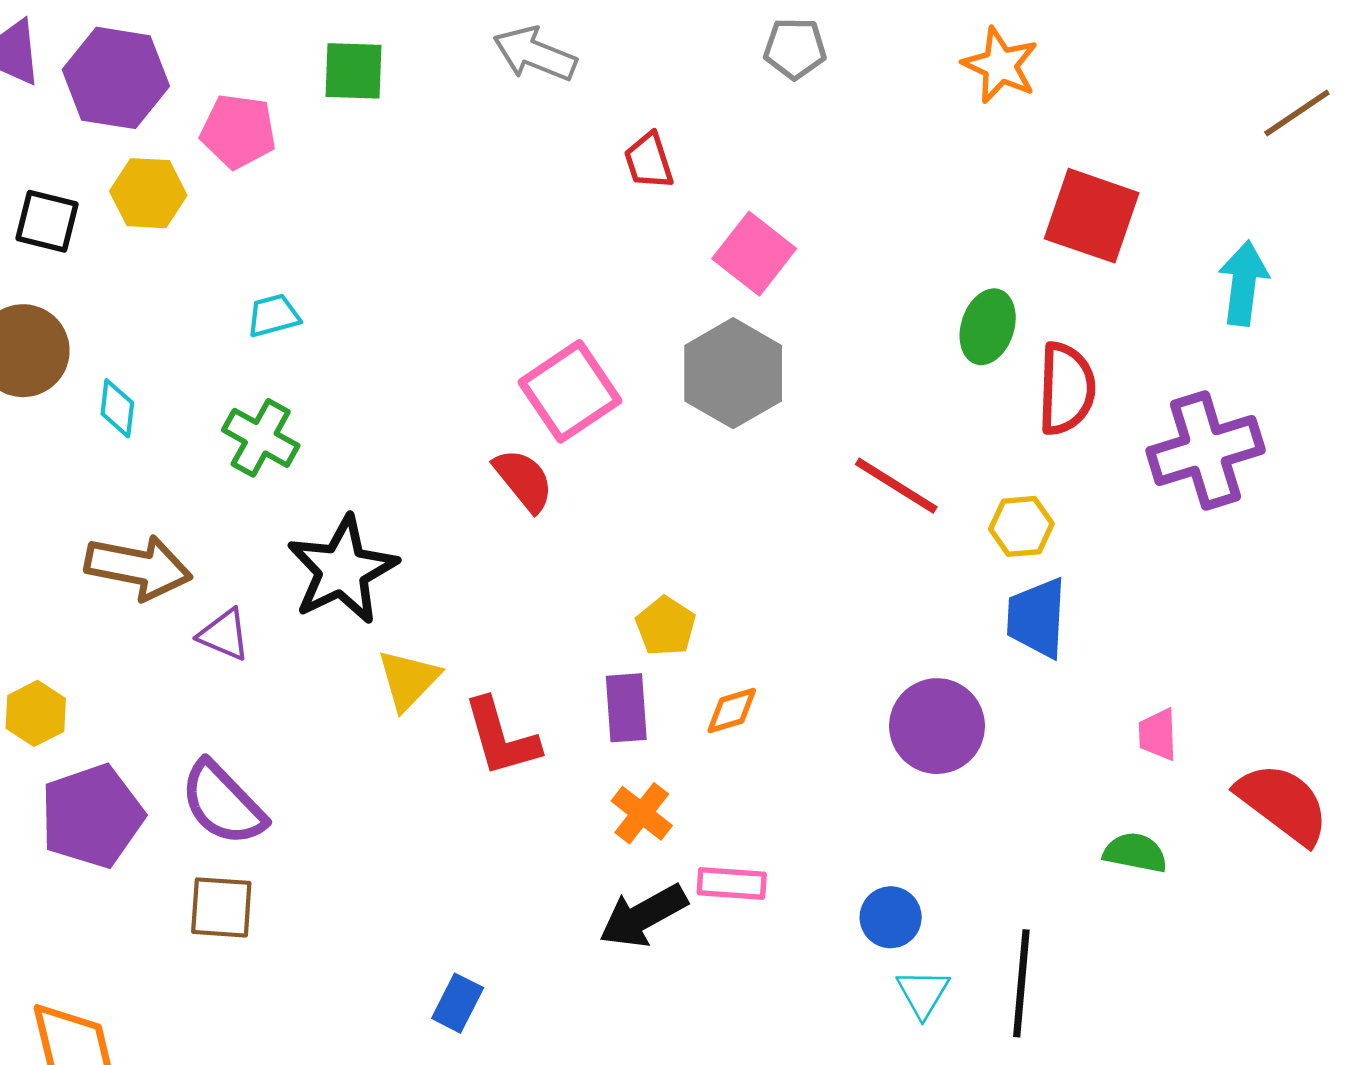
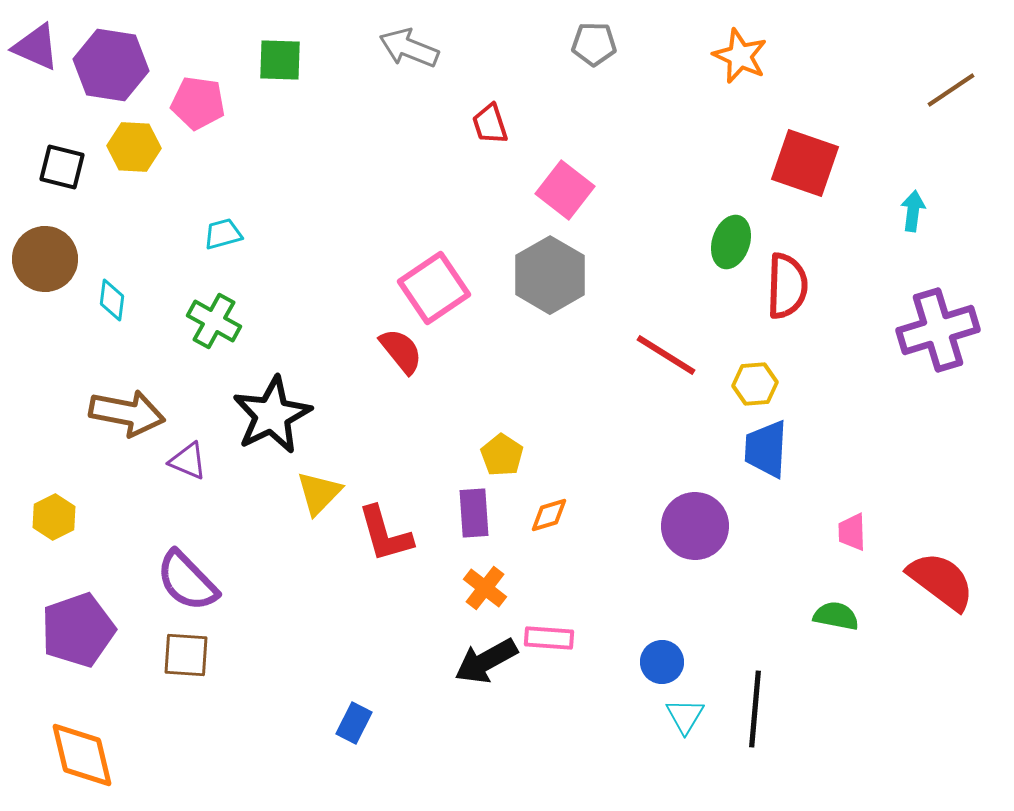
cyan arrow: (1244, 283) -> (913, 211), size x0.7
purple cross: (1206, 450) -> (938, 330), moved
purple pentagon: (92, 816) -> (78, 630), moved

